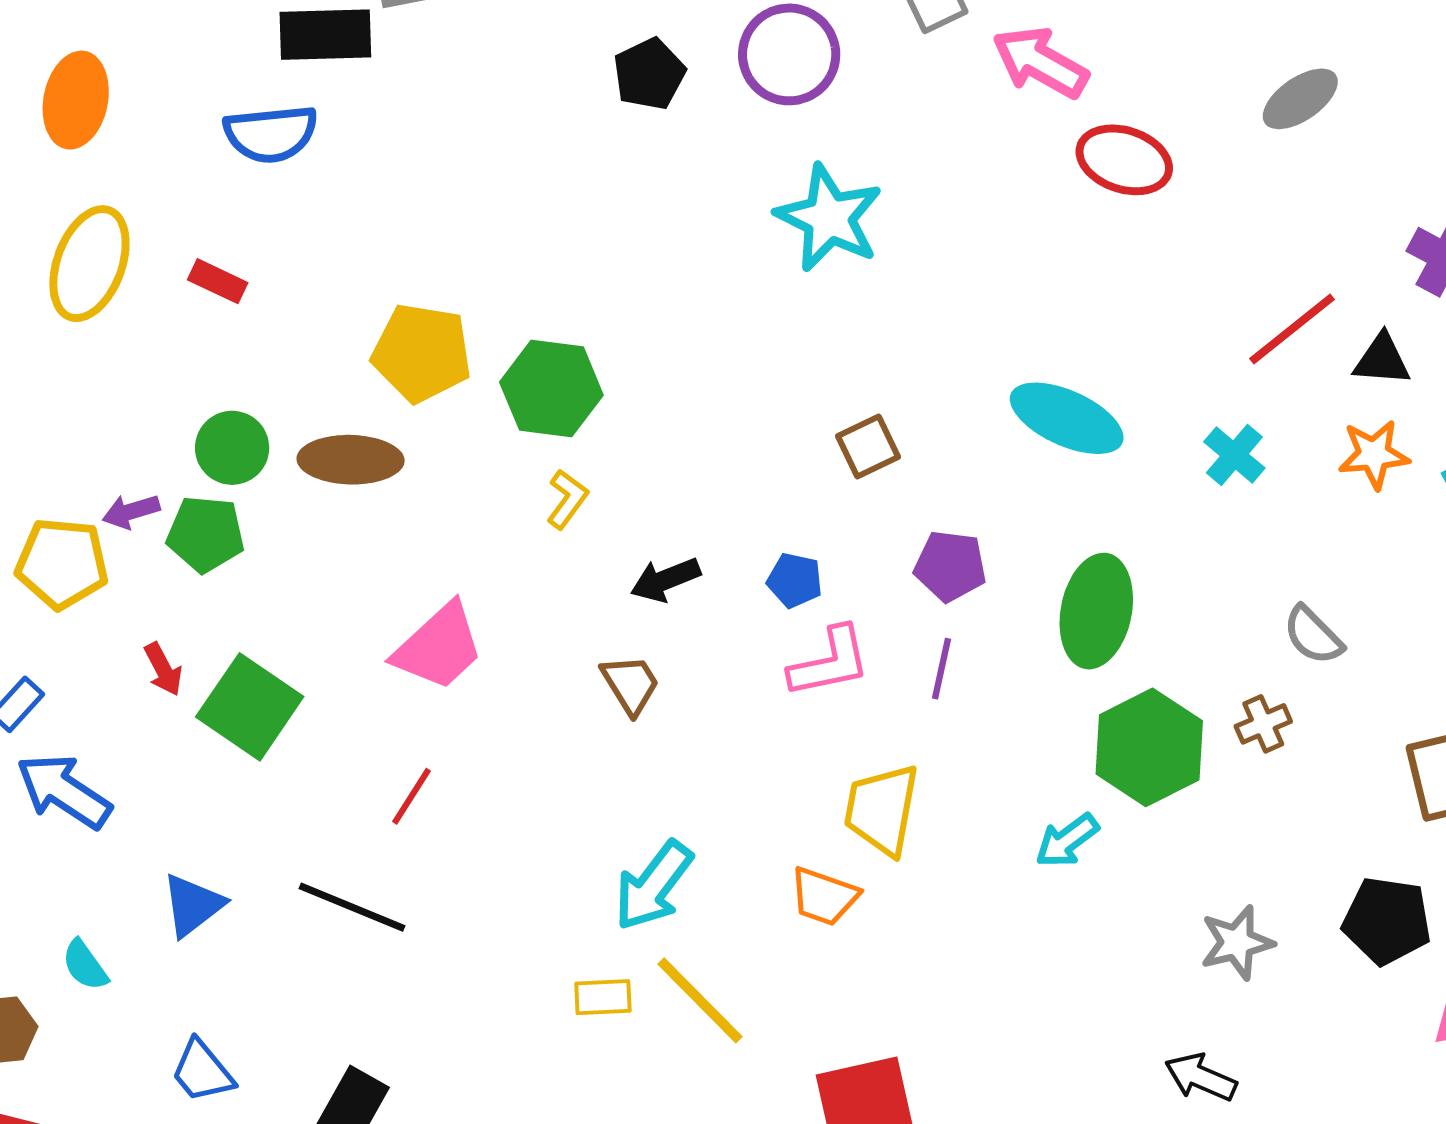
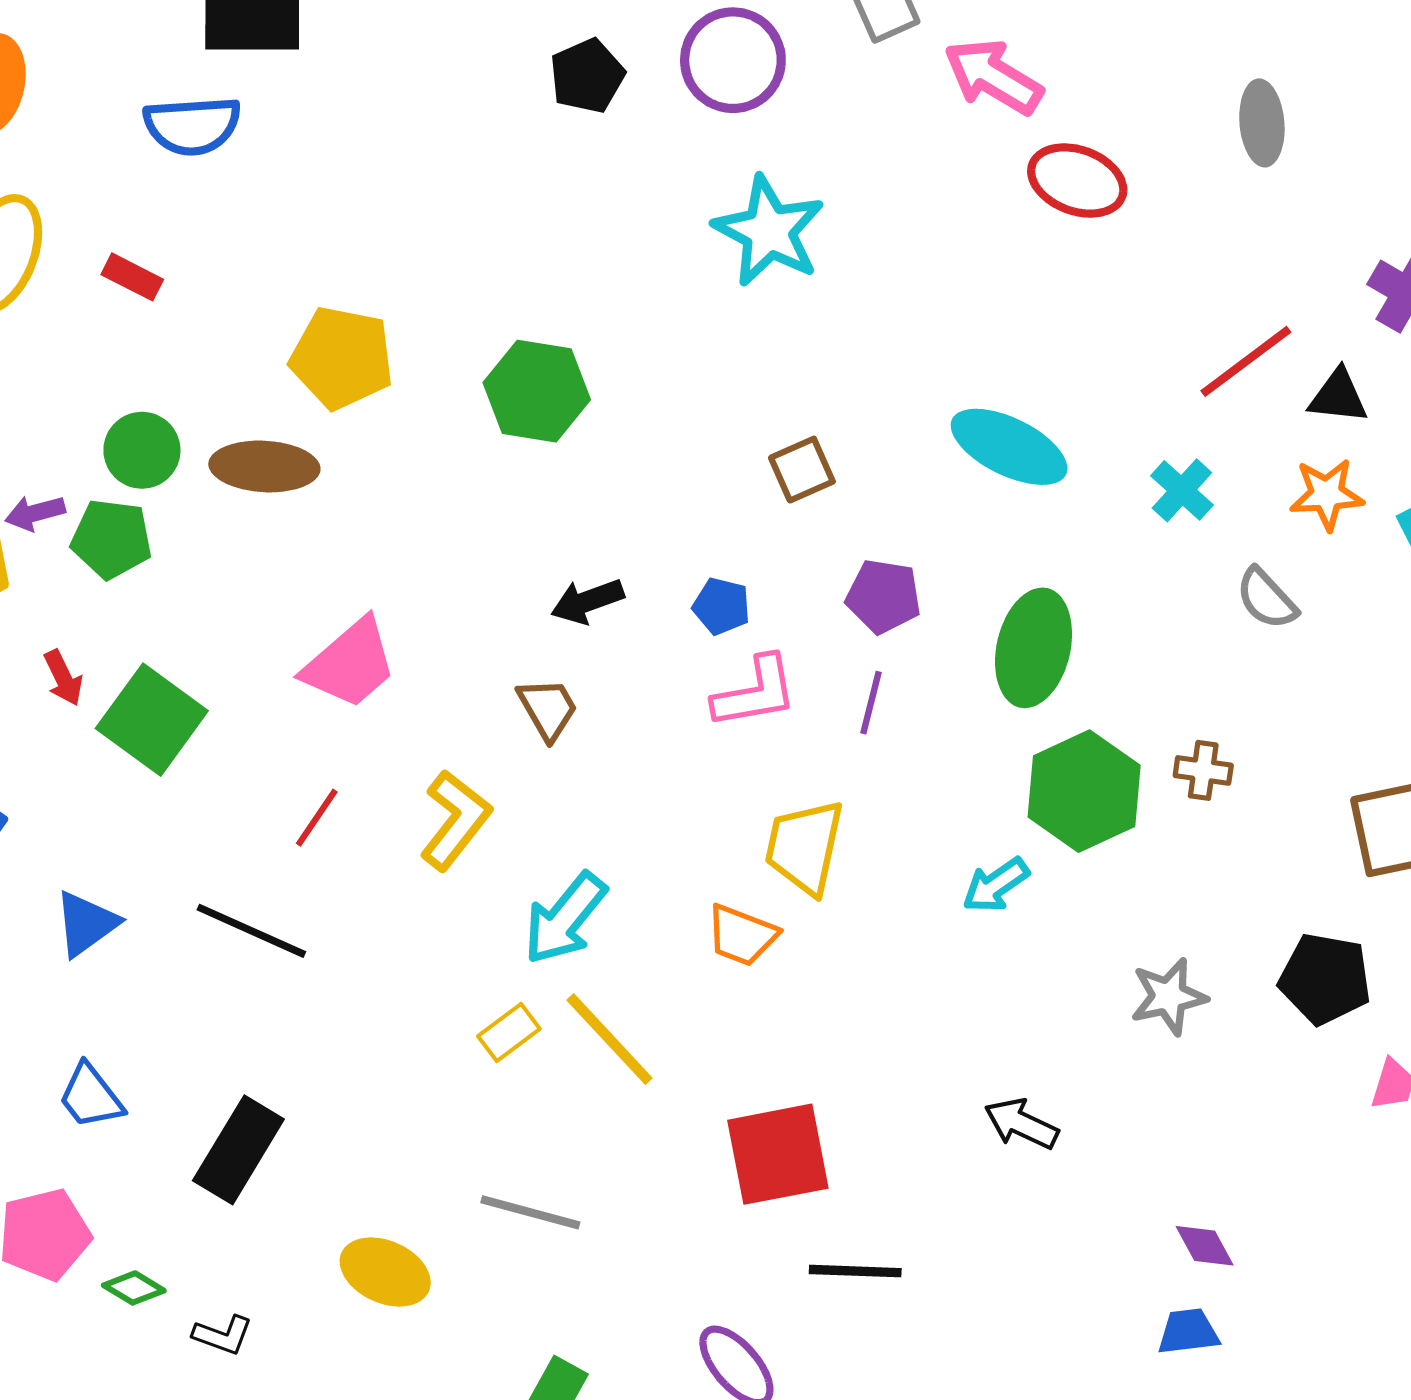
gray ellipse: (1300, 99) -> (1262, 123), turned -62
green hexagon: (551, 389) -> (537, 391), moved
yellow L-shape: (567, 499) -> (455, 820), moved, size x1.6
gray semicircle: (1313, 635) -> (1266, 599), moved
brown cross: (1263, 724) -> (1203, 770), turned 30
yellow rectangle: (603, 997) -> (509, 1033), turned -36
black arrow: (1201, 1077) -> (1021, 1124), moved

